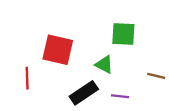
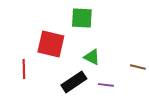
green square: (123, 34) -> (82, 18), moved

